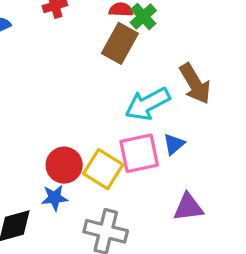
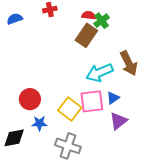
red circle: (64, 165) -> (30, 99), moved
purple triangle: (188, 207) -> (118, 121), moved, turned -36

